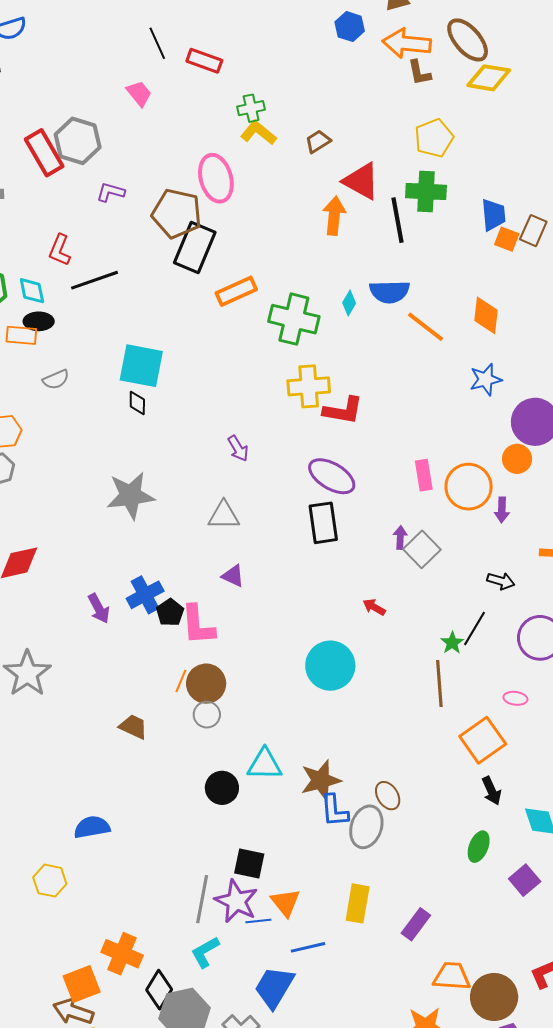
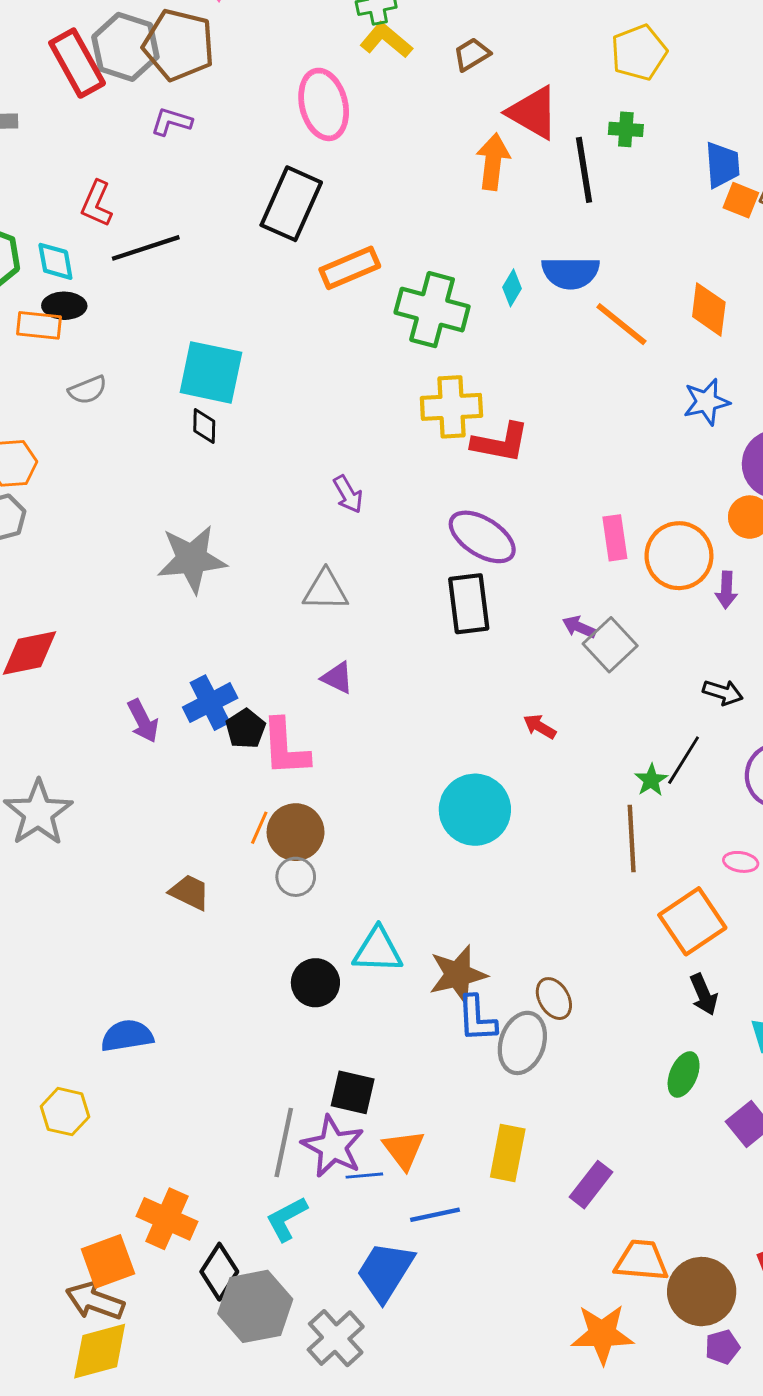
green cross: (426, 192) -> (626, 129), size x0.6
brown pentagon: (177, 213) -> (179, 45), moved
purple arrow: (400, 537) -> (579, 627), turned -70

